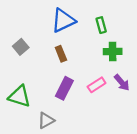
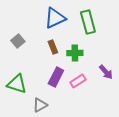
green rectangle: (101, 25) -> (88, 22), size x1.6
green cross: (113, 51) -> (75, 53), moved
pink rectangle: (97, 85) -> (78, 81), moved

